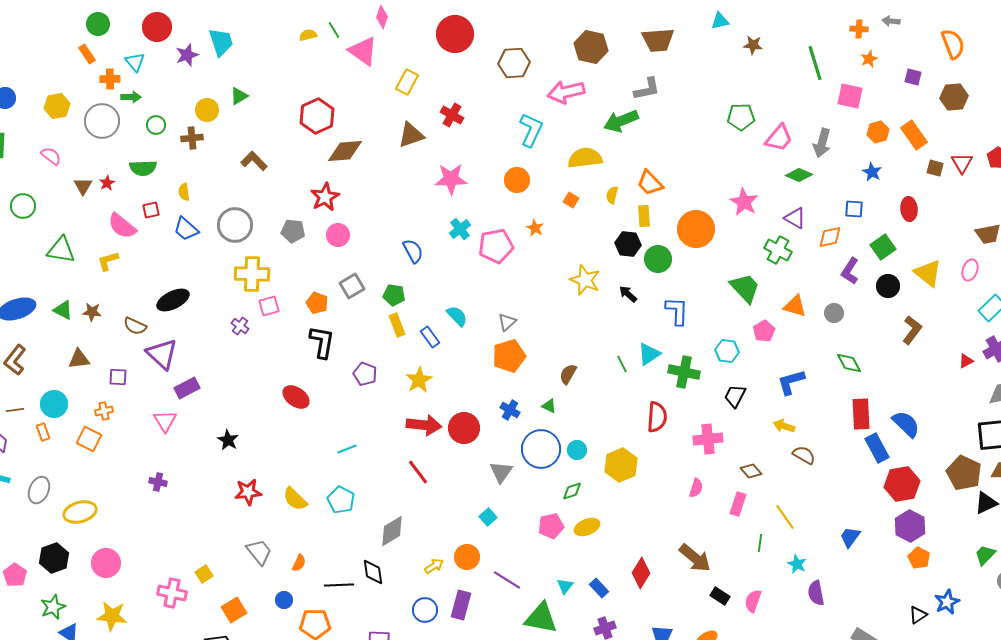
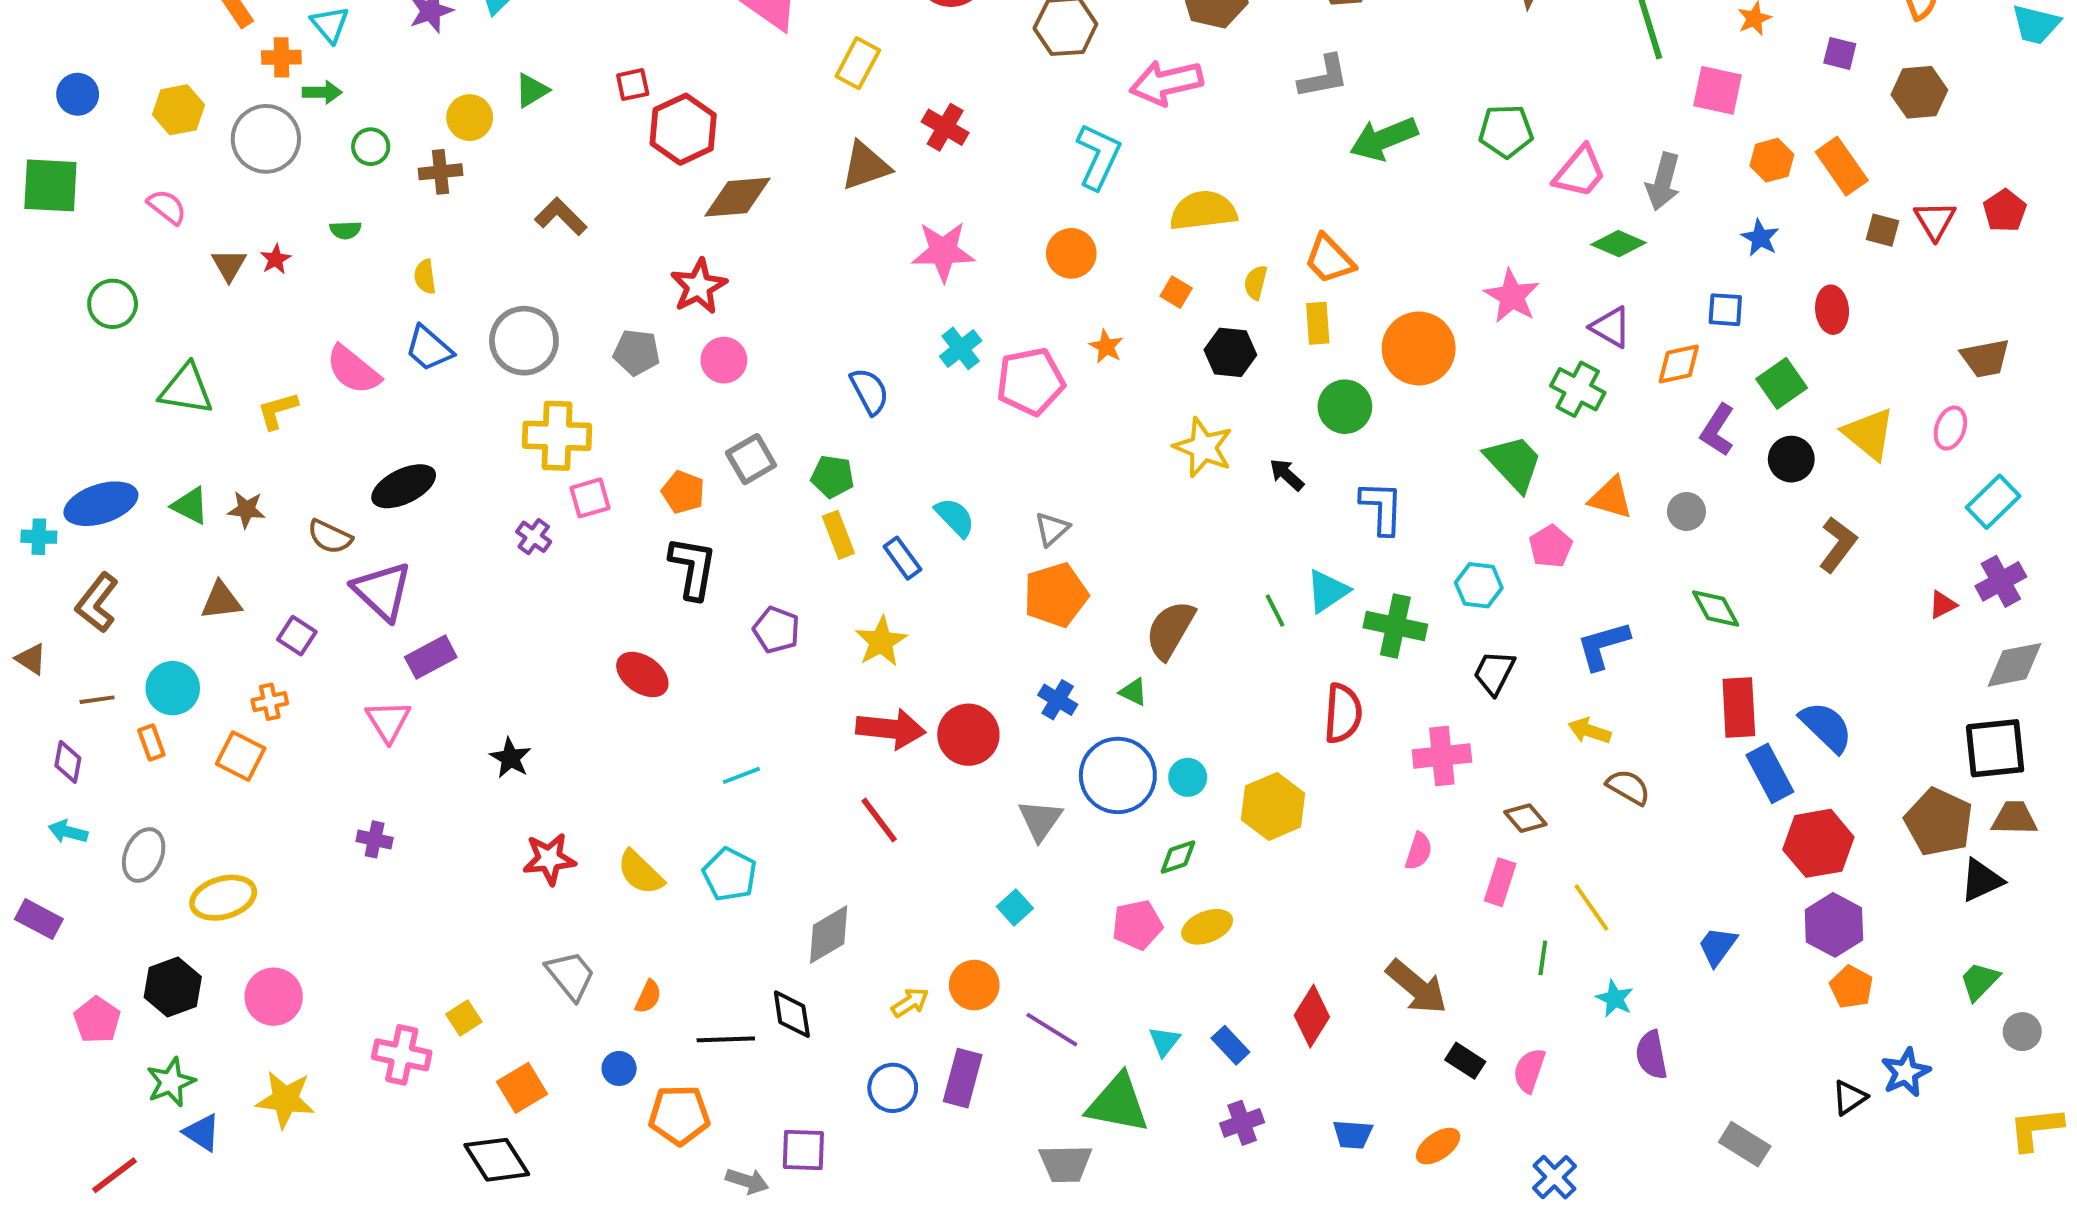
green arrow: (621, 121) -> (1384, 139), moved
green semicircle: (143, 168) -> (345, 230), size x0.6
red square: (151, 210) -> (633, 85), moved
pink semicircle: (122, 226) -> (353, 370), moved
black hexagon: (628, 244) -> (1230, 352), moved
brown semicircle: (568, 374) -> (1170, 630), size x1.5
purple square: (118, 377) -> (297, 636), turned 30

